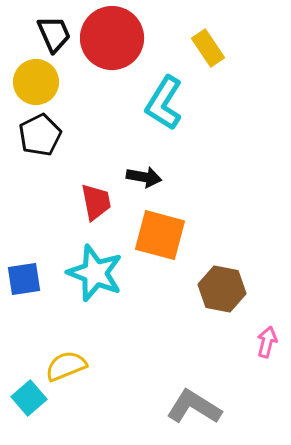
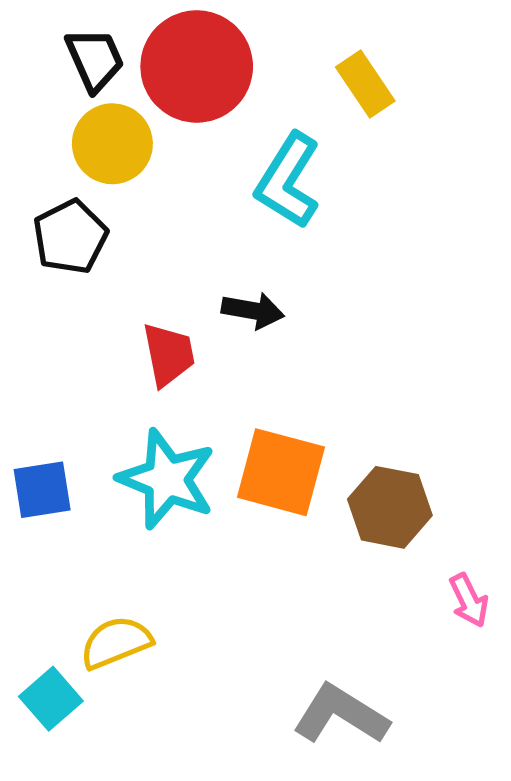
yellow circle: (36, 82) -> (112, 144), moved
orange square: (160, 235) -> (281, 472), moved
pink arrow: (267, 342) -> (469, 600), turned 140

